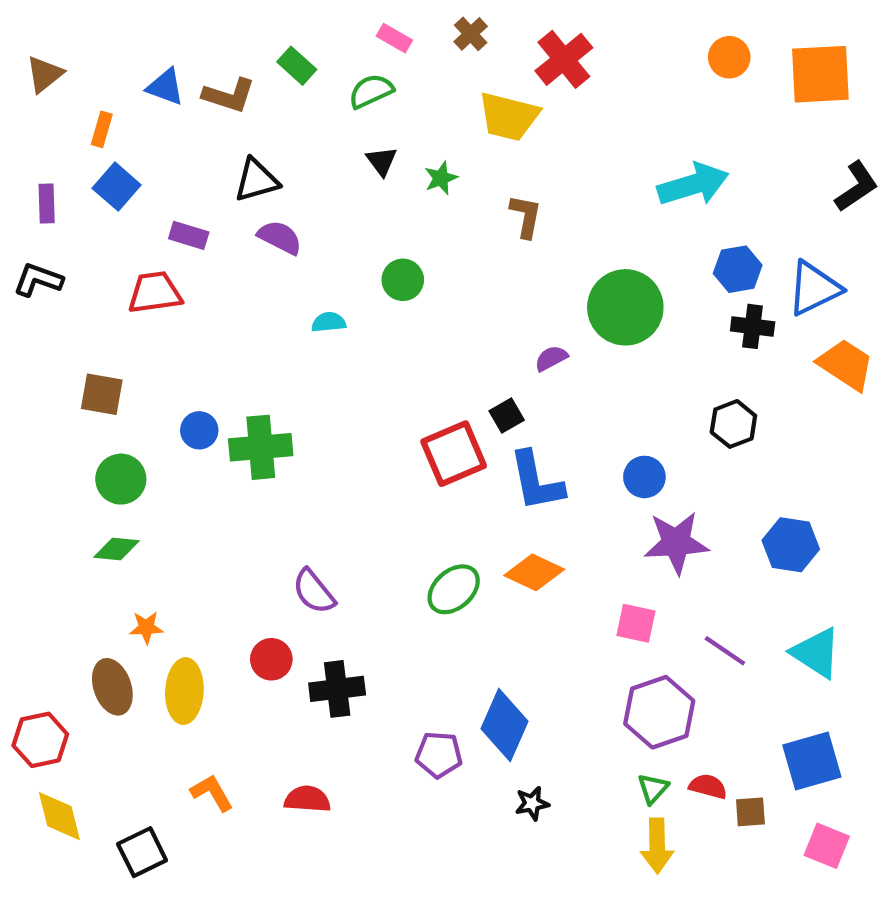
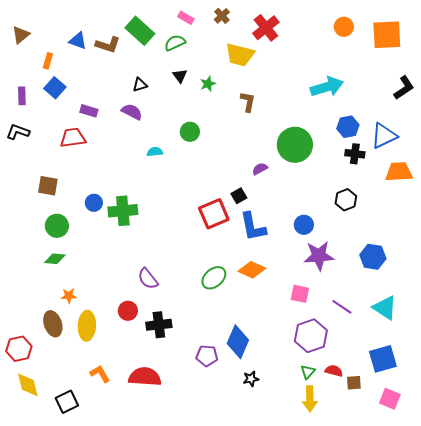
green rectangle: (297, 66) -> (140, 31), size x1.6
black triangle: (257, 180) -> (140, 85), moved, size x0.7
orange trapezoid: (846, 365) -> (399, 172), turned -36
red semicircle: (307, 799) -> (145, 377), size x1.5

